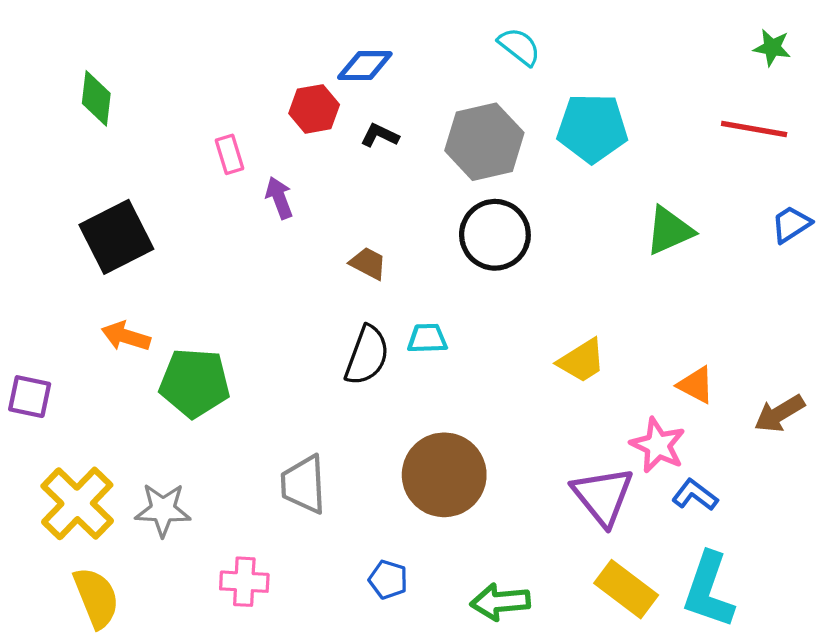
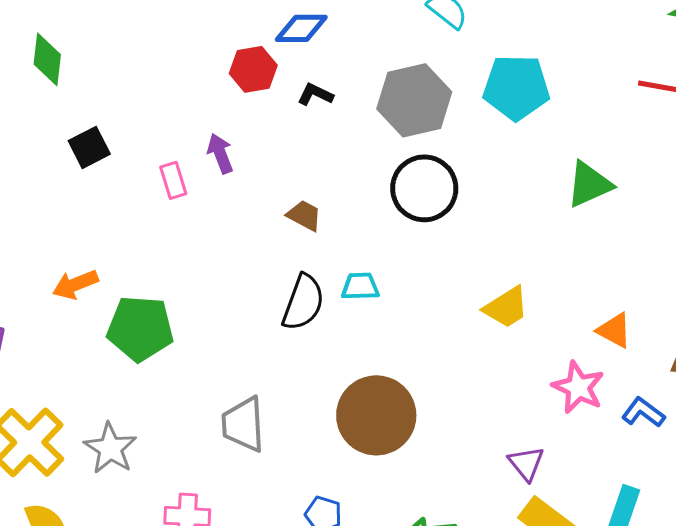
pink rectangle: (229, 154) -> (173, 180), moved
black square: (116, 237) -> (89, 147), moved, size x0.6
orange arrow: (126, 336) -> (75, 284), turned -39
blue L-shape: (695, 495) -> (643, 412), moved
purple triangle: (603, 496) -> (526, 463), moved, size x0.6
gray star: (163, 510) -> (110, 448), turned 30

